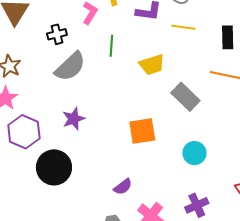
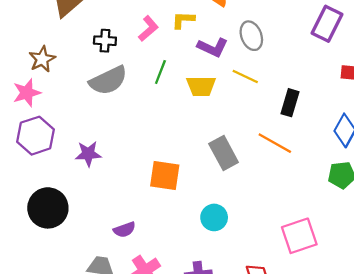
yellow trapezoid: (152, 65) -> (201, 86), moved
purple star: (74, 119) -> (88, 154), moved
black circle: (54, 167) -> (48, 208), moved

